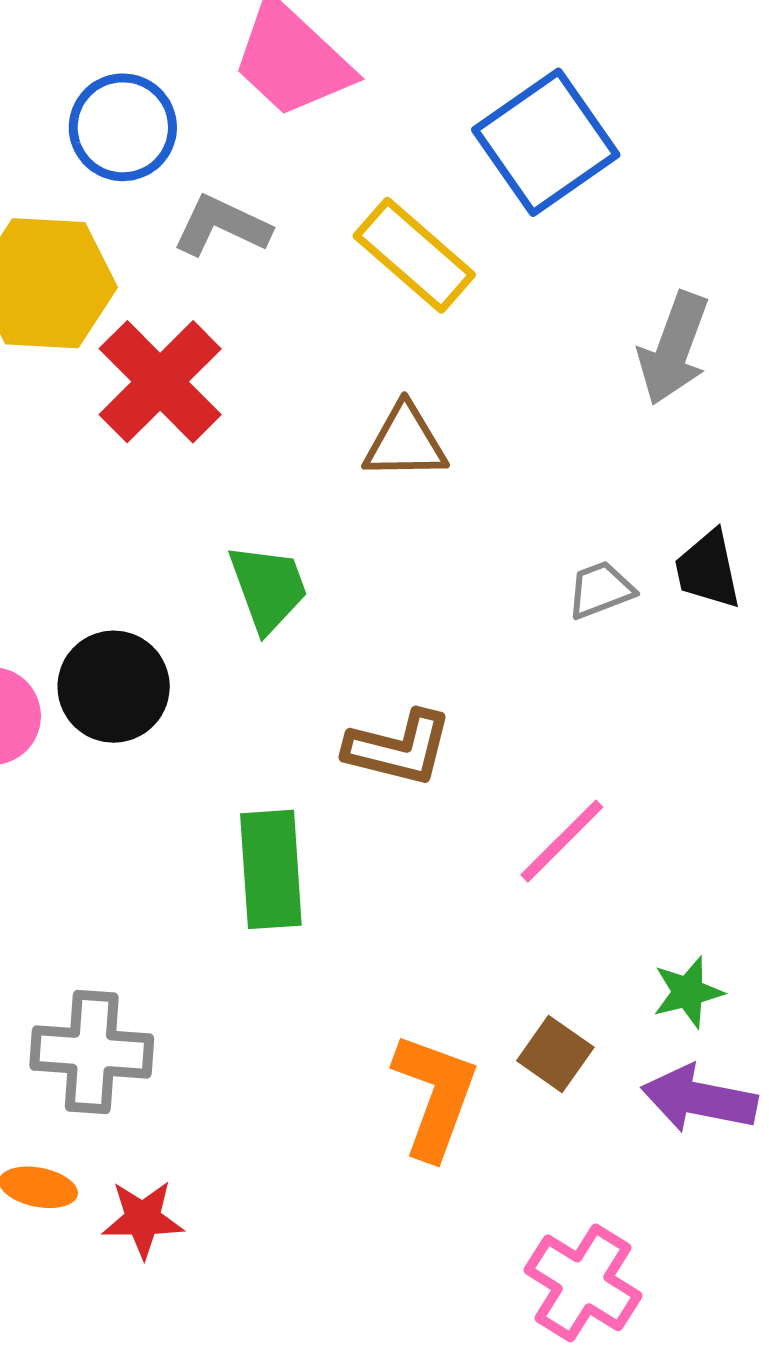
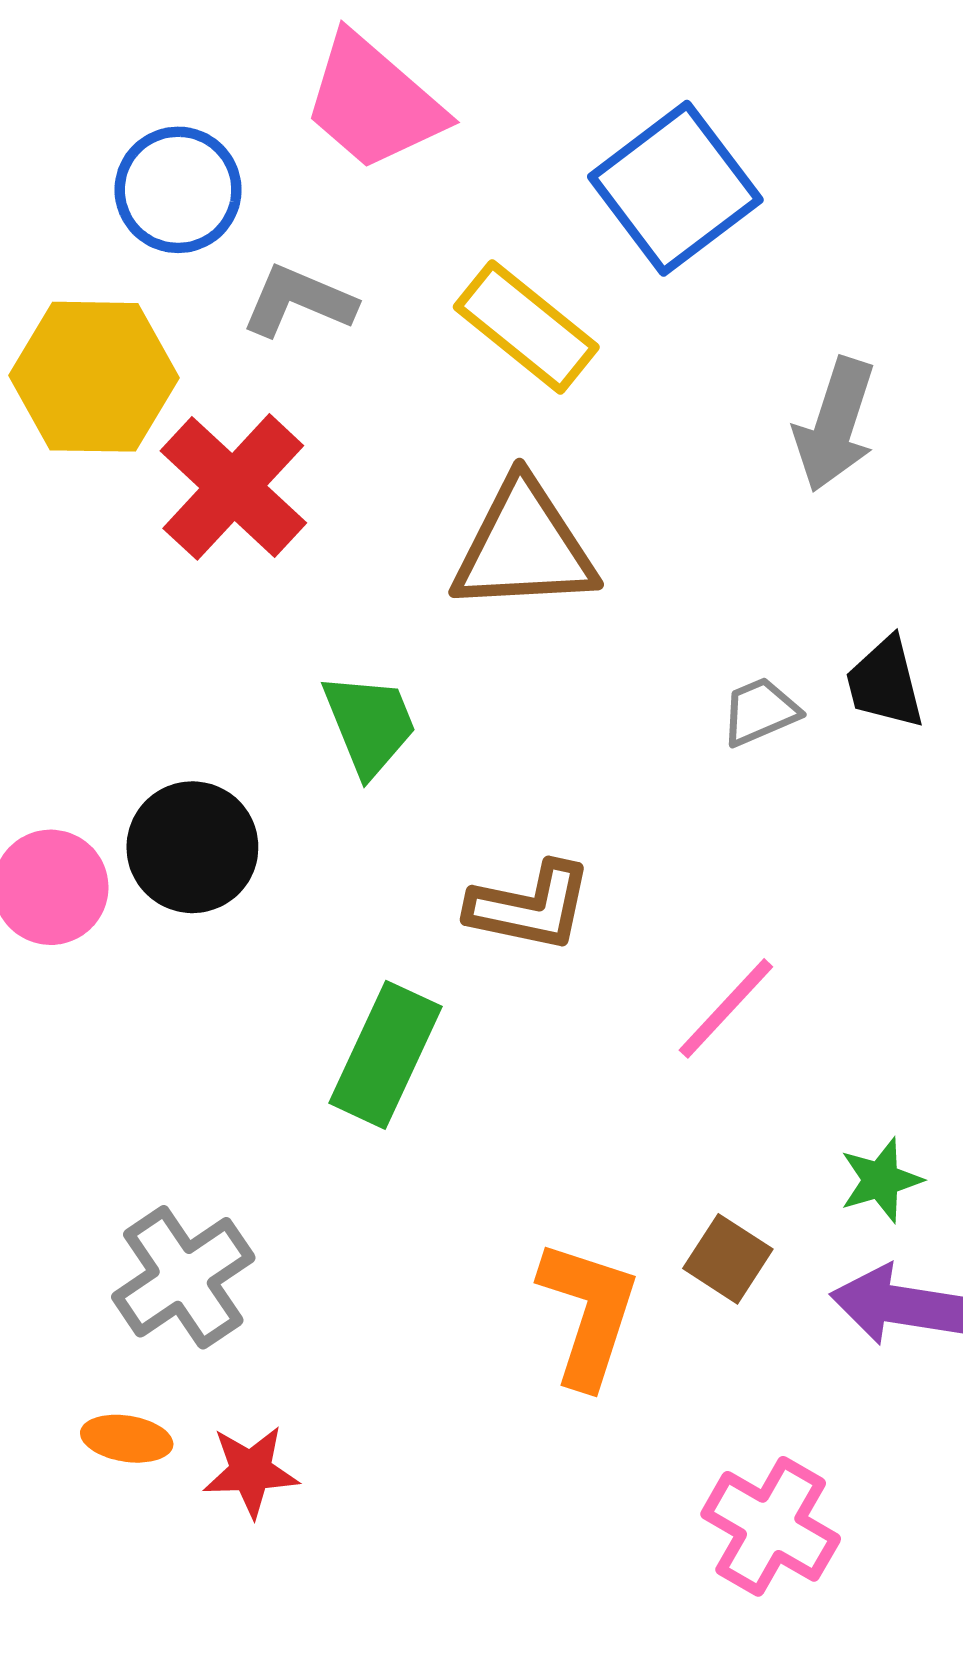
brown triangle: (405, 442) -> (524, 547), size x1.5
green rectangle: (271, 869) -> (385, 1055), turned 31
gray cross: (92, 1052) -> (183, 1277), turned -36

